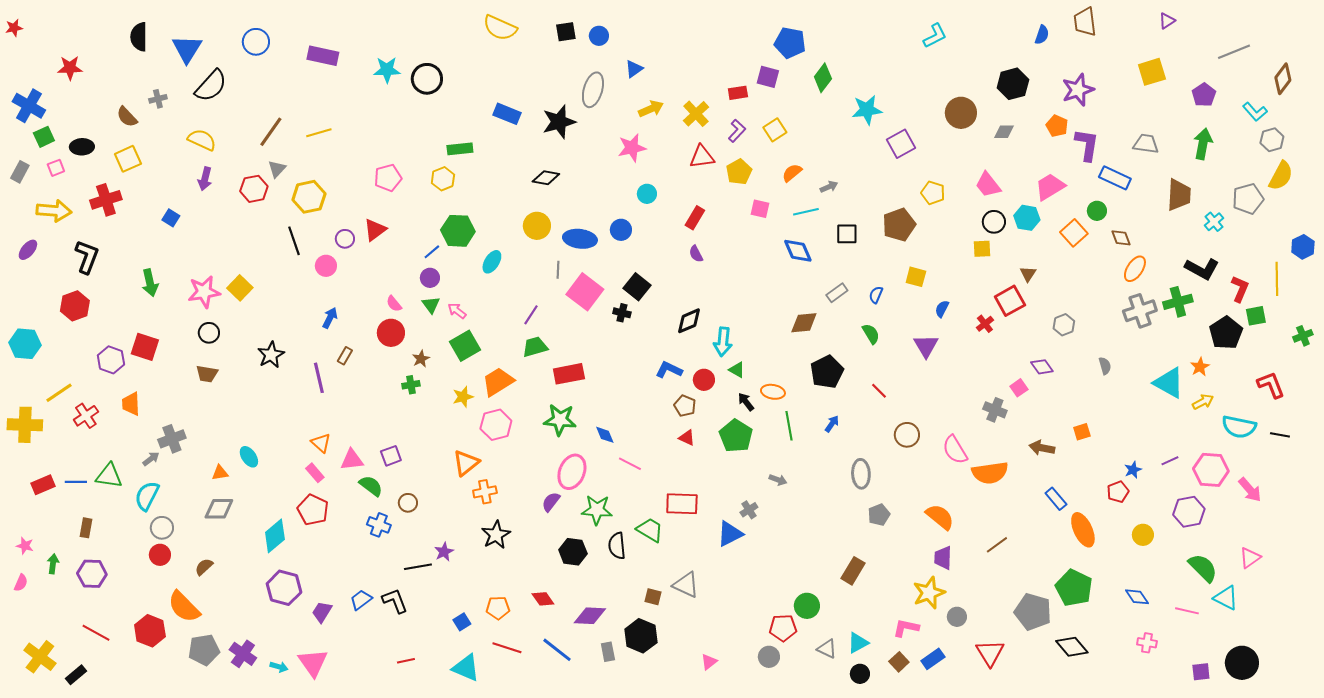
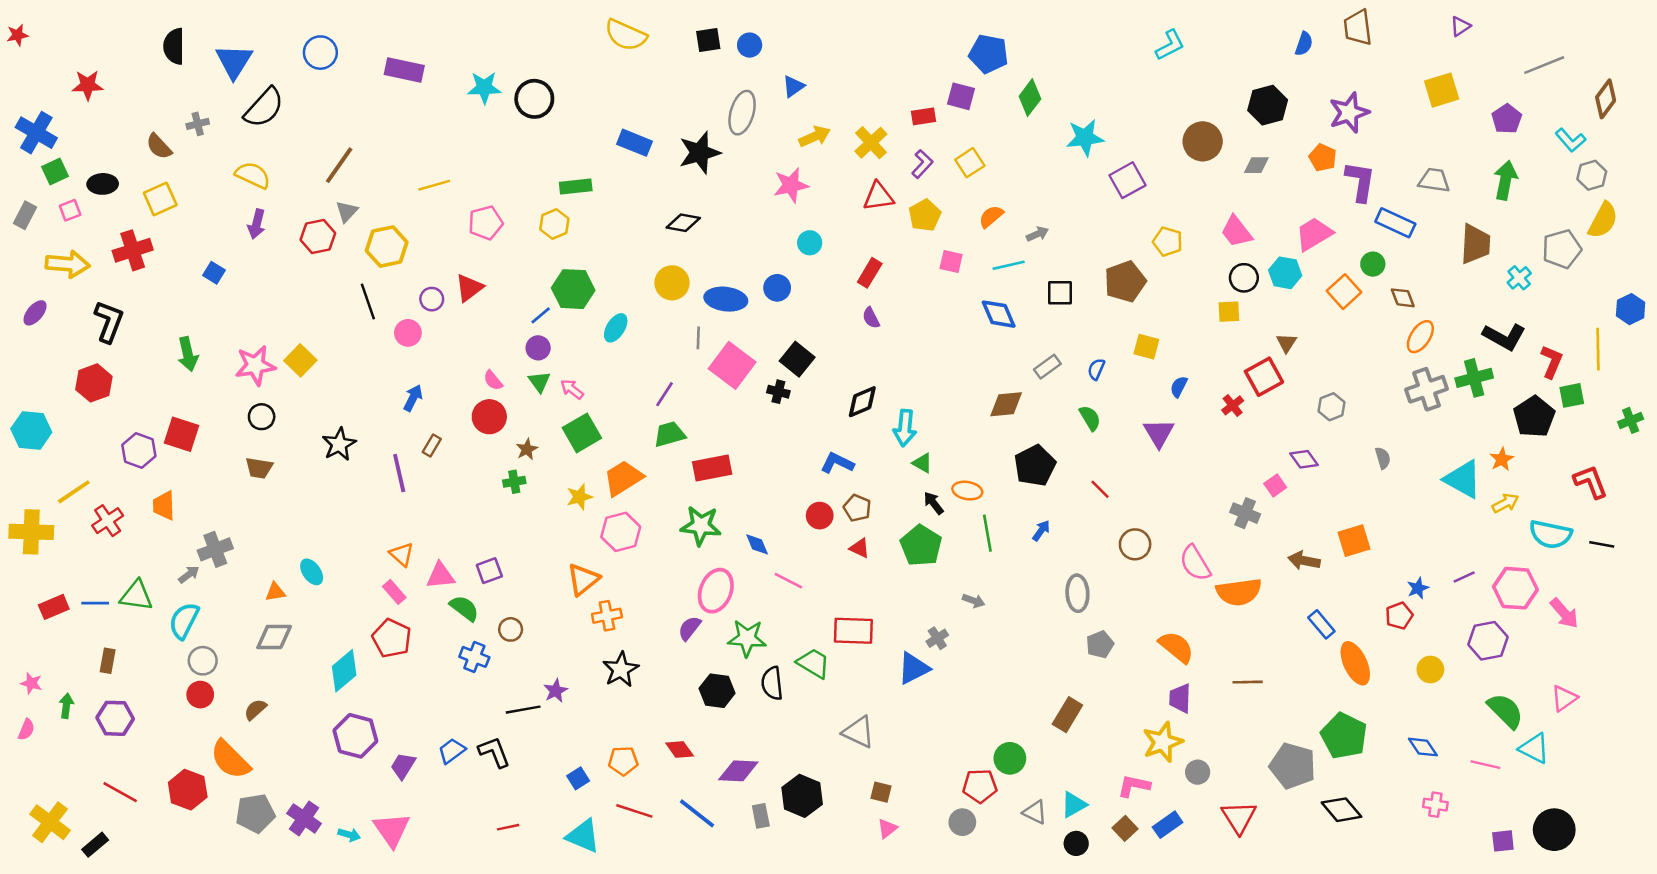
yellow line: (319, 133) -> (434, 185), moved
red circle: (704, 380) -> (820, 516), moved
orange square: (1082, 432) -> (1354, 541), size x1.5
brown line: (997, 545) -> (1248, 682), turned 35
brown square: (653, 597) -> (881, 792), moved

